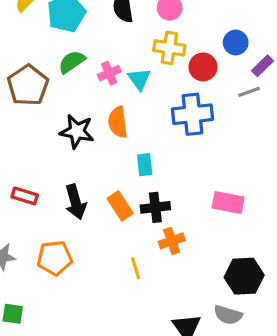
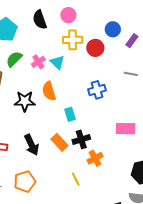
gray line: (249, 92) -> (131, 74), moved, turned 40
blue cross: (192, 114) -> (97, 90), moved, size x0.7

